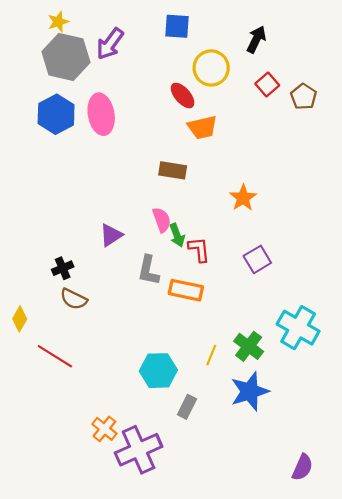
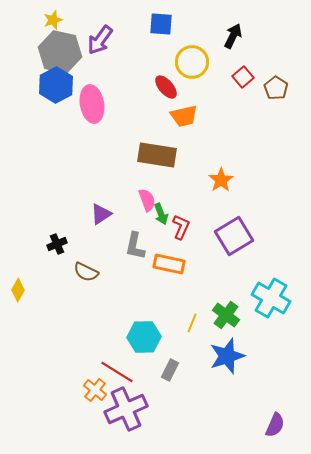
blue hexagon: (56, 114) -> (56, 85), moved
brown rectangle: (173, 170) -> (157, 155), size x1.5
red L-shape: (199, 250) -> (181, 227), turned 30
purple square: (257, 259) -> (234, 236), size x1.5
brown semicircle: (74, 299) -> (86, 272), moved
red line: (55, 356) -> (117, 372), moved

